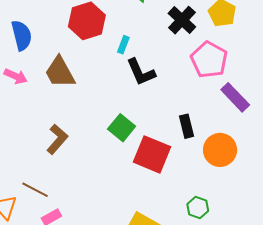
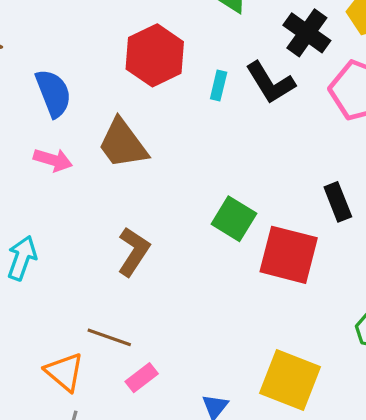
black L-shape: (141, 72) -> (270, 83), moved

